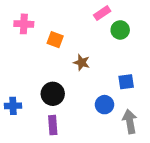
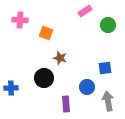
green circle: (120, 30) -> (108, 25), moved
brown star: (82, 62) -> (60, 58), moved
purple rectangle: (53, 125) -> (66, 104), moved

